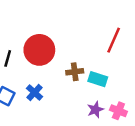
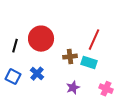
red line: (114, 40) -> (94, 40), moved
purple star: (95, 110) -> (73, 88), moved

